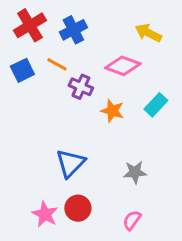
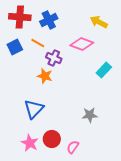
red cross: (30, 25) -> (20, 17), turned 35
orange star: (112, 111) -> (45, 76), moved
blue triangle: (70, 163) -> (34, 109), moved
pink semicircle: (132, 220) -> (73, 147), moved

